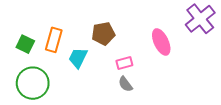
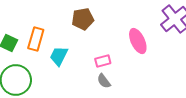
brown pentagon: (103, 34) -> (83, 19), moved

